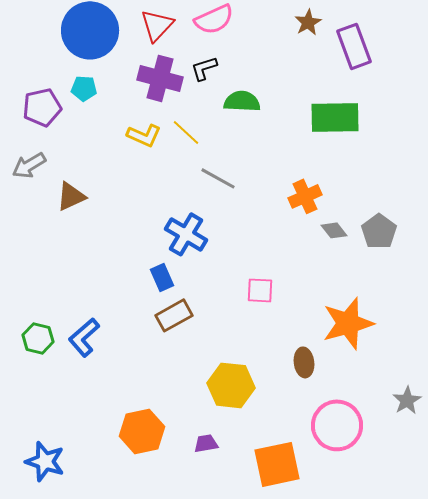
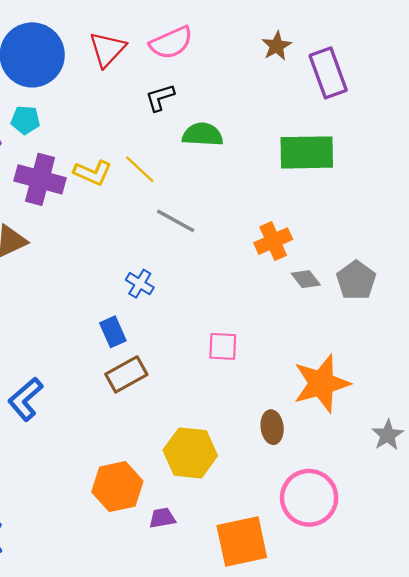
purple cross: (160, 78) -> (40, 179), moved
blue cross: (186, 234) -> (140, 284), size x0.6
gray star: (407, 400) -> (388, 435), moved
orange hexagon: (142, 431) -> (117, 487), moved

